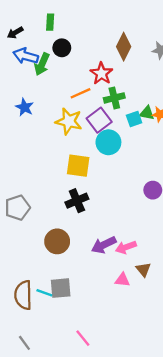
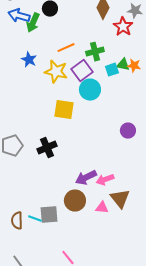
red star: (101, 73) -> (123, 27), moved
blue star: (24, 107) -> (29, 60), moved
black cross: (77, 201) -> (47, 148), moved
brown circle: (57, 241) -> (75, 201), moved
brown triangle: (143, 269) -> (120, 199), size x1.5
brown semicircle: (23, 295) -> (17, 221), size x0.7

